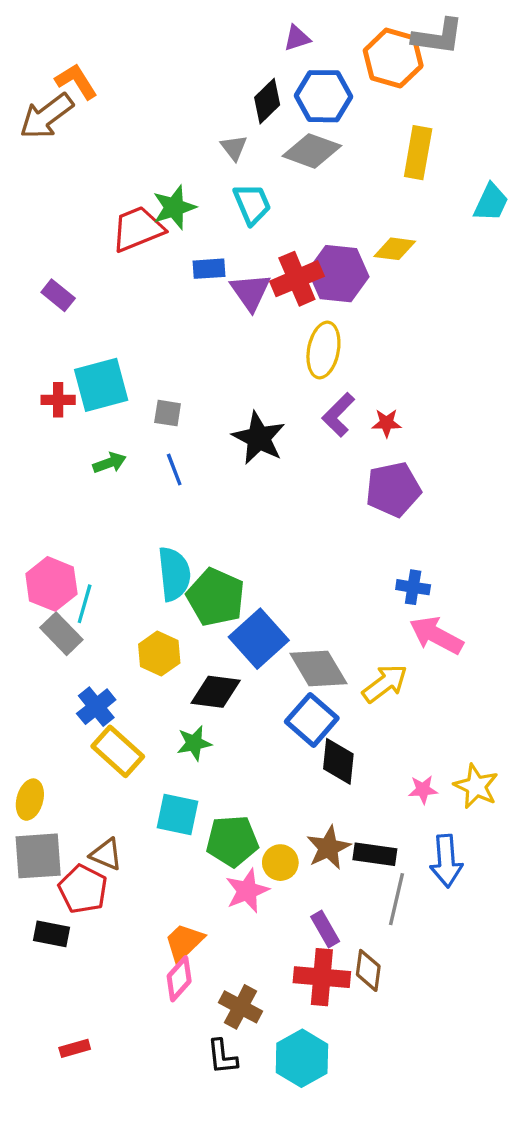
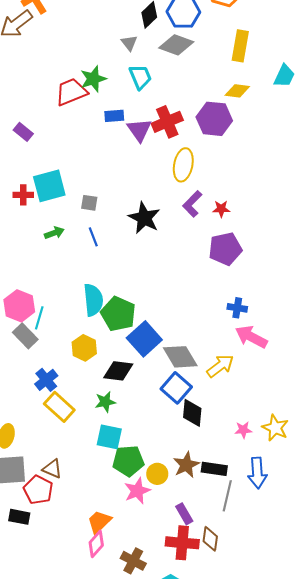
yellow diamond: (395, 249) -> (237, 91), moved
purple hexagon: (338, 274) -> (214, 119), moved
cyan square: (177, 814) -> (109, 437), moved

